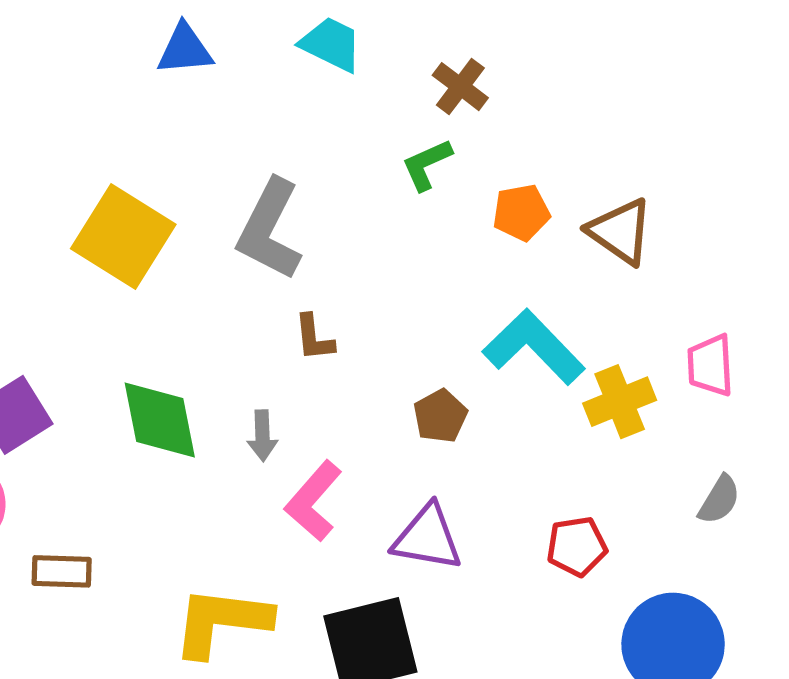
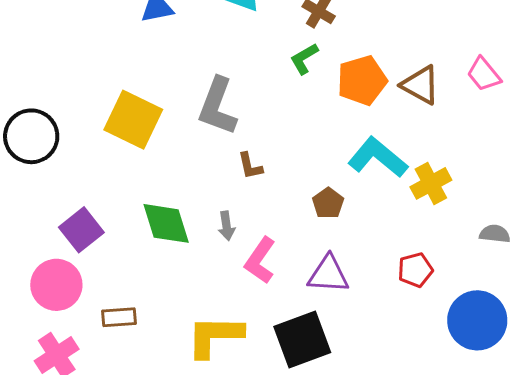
orange pentagon: (521, 213) -> (362, 80), size x1.5
pink trapezoid: (710, 365) -> (484, 74), moved, turned -30
gray semicircle: (719, 500) -> (495, 234), turned -108

